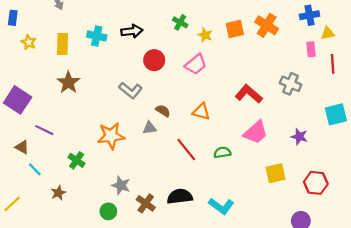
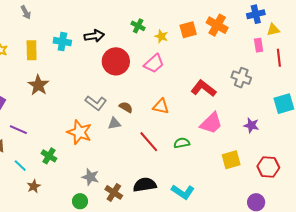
red circle: (154, 60) -> (116, 61), size x1.4
gray L-shape: (131, 90) -> (96, 103), moved
orange star: (111, 136) -> (79, 132), turned 30
cyan line: (35, 169) -> (20, 166), moved

